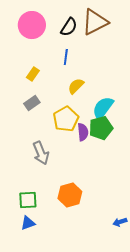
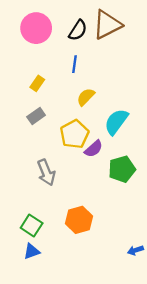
green pentagon: (101, 128) -> (122, 169), moved
purple semicircle: (83, 132) -> (94, 149), turned 54
green square: (28, 200) -> (32, 225), turned 36

